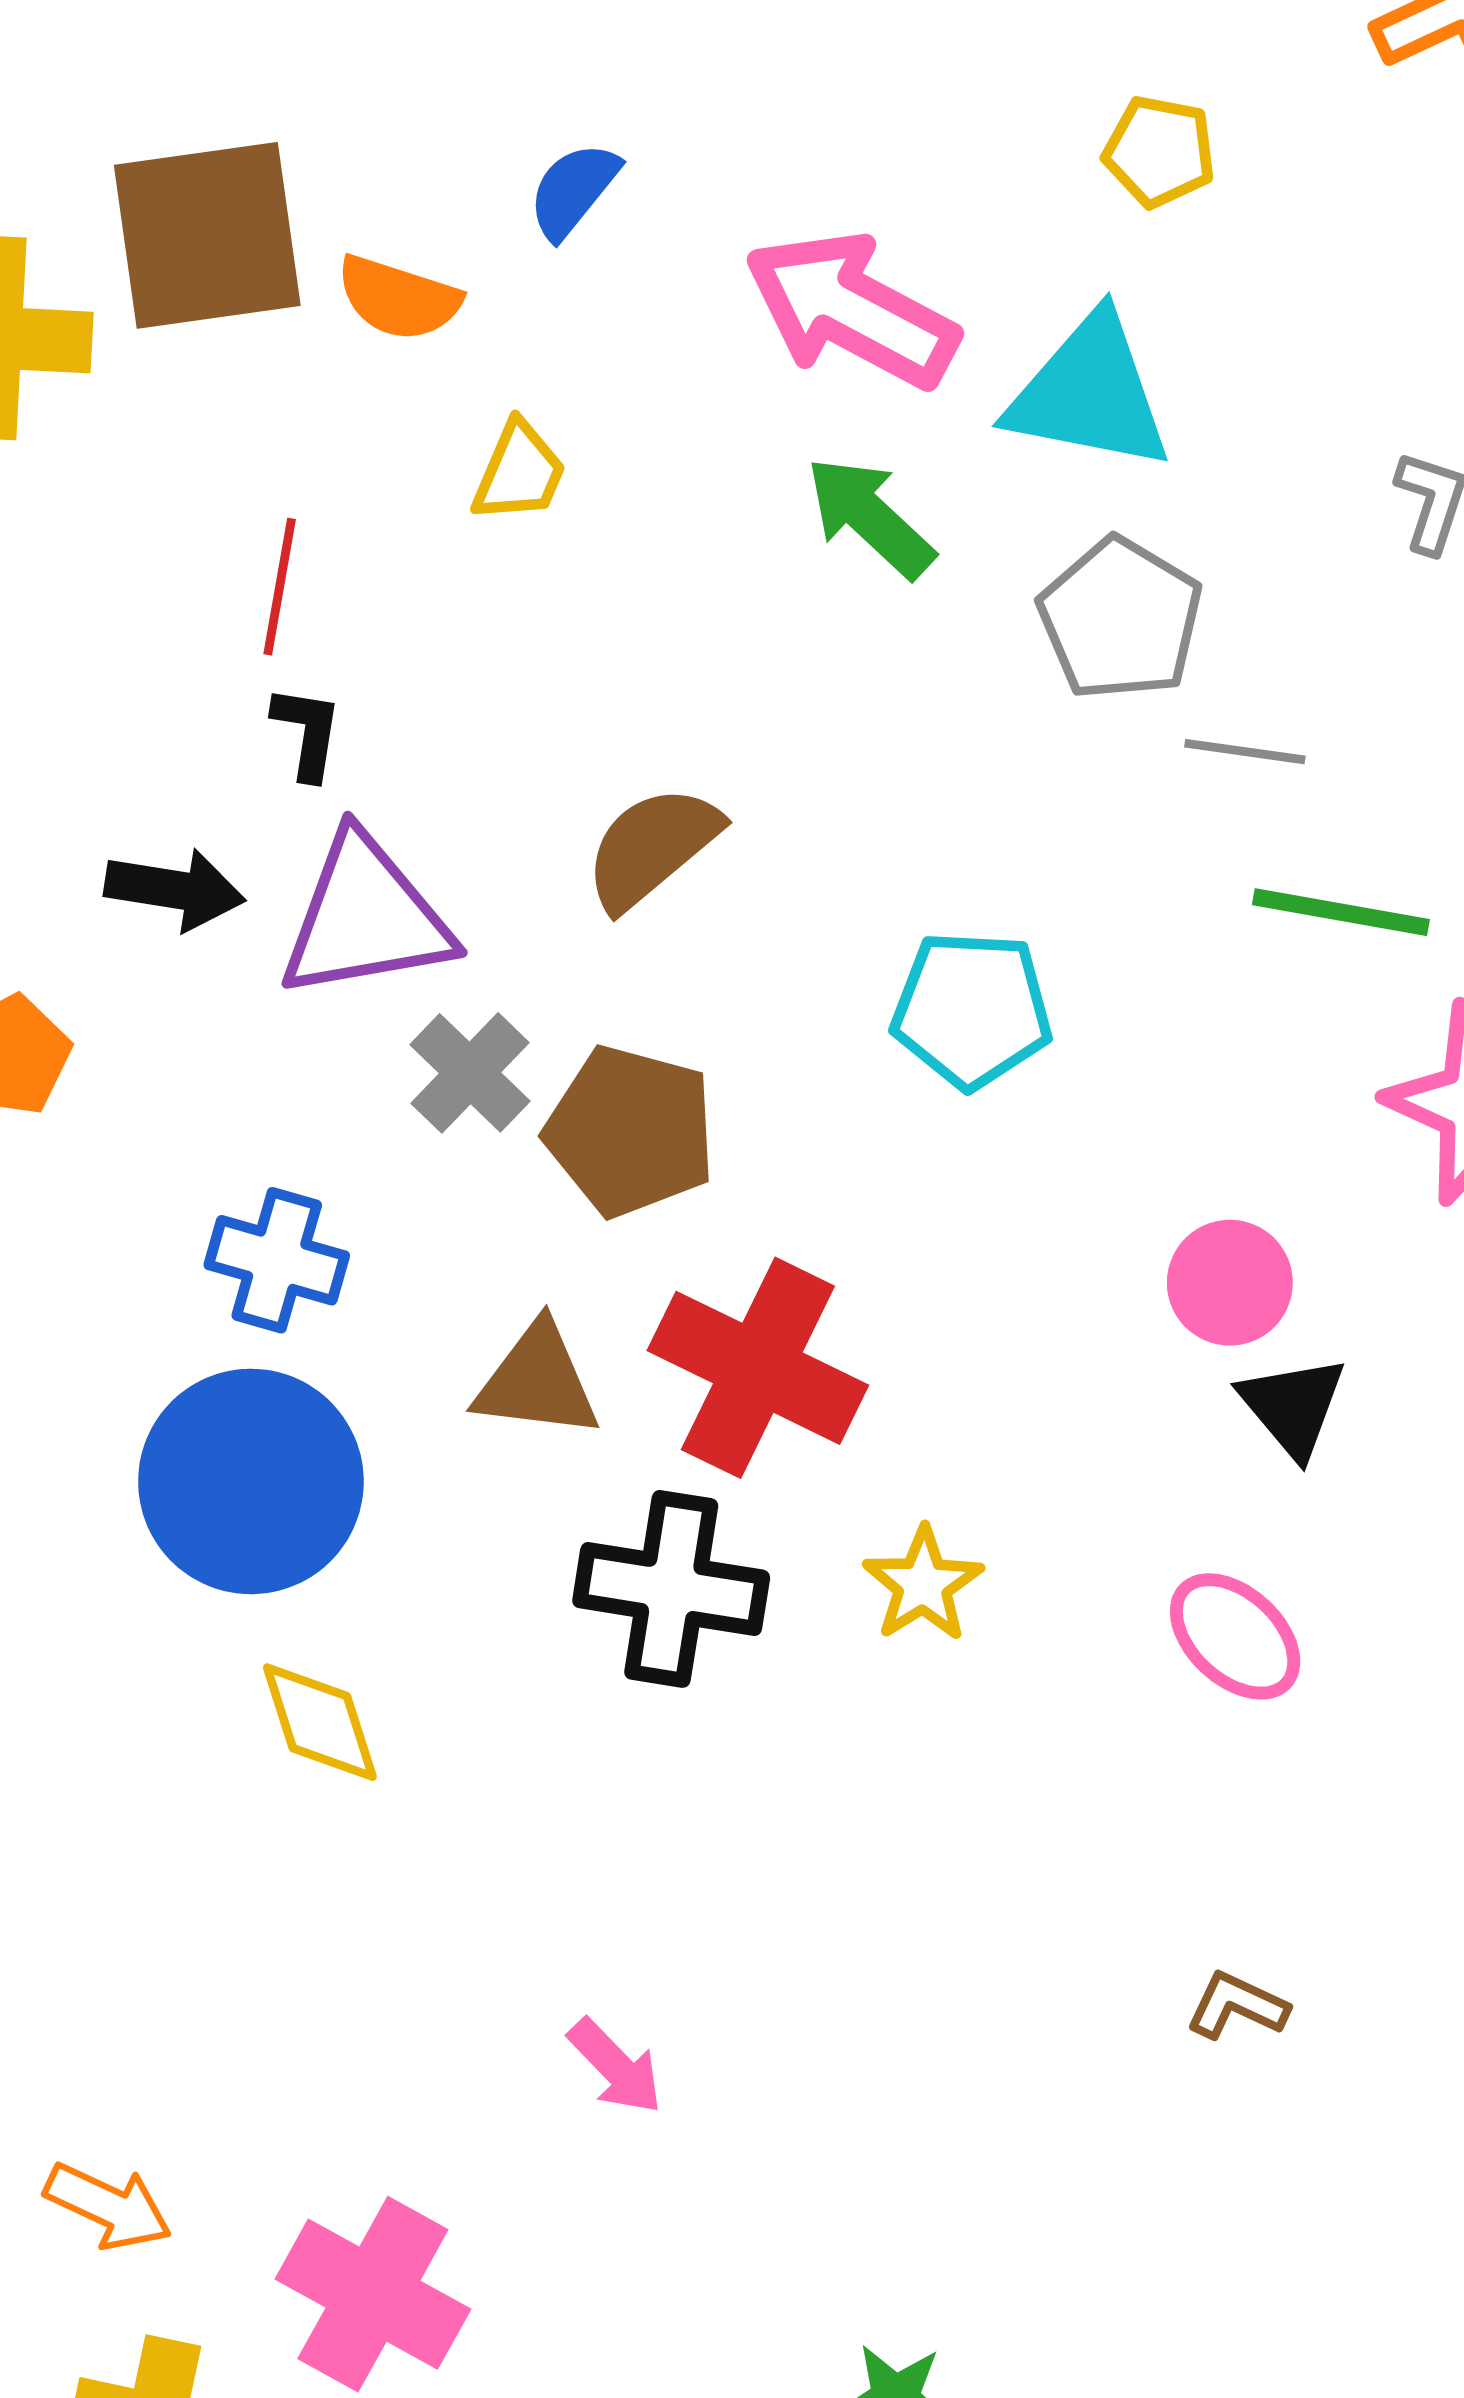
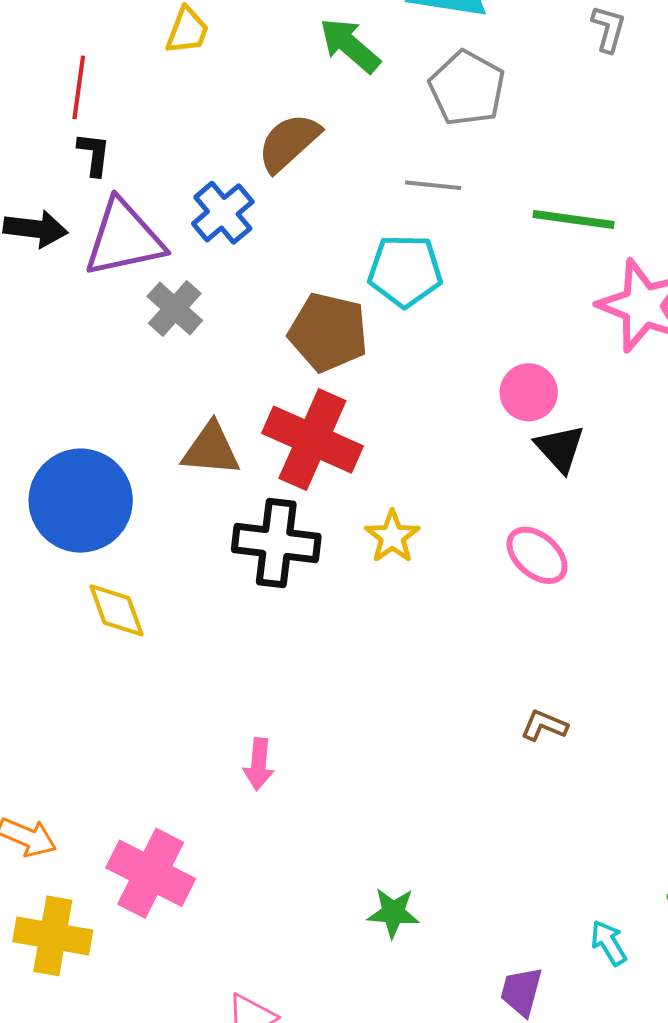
gray line: (1245, 752) -> (433, 185), moved
brown semicircle: (652, 847) -> (289, 142), moved
brown pentagon: (631, 1131) -> (328, 332), moved
blue cross: (277, 1260) -> (223, 213), moved, turned 36
pink arrow: (616, 2066) -> (259, 764), turned 51

